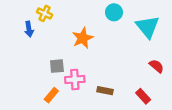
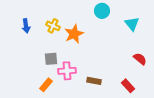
yellow cross: (45, 13) -> (53, 26), moved
cyan triangle: (148, 27) -> (132, 24), size x0.7

